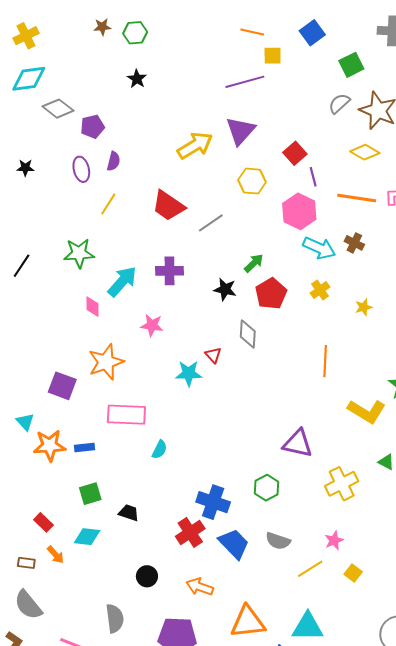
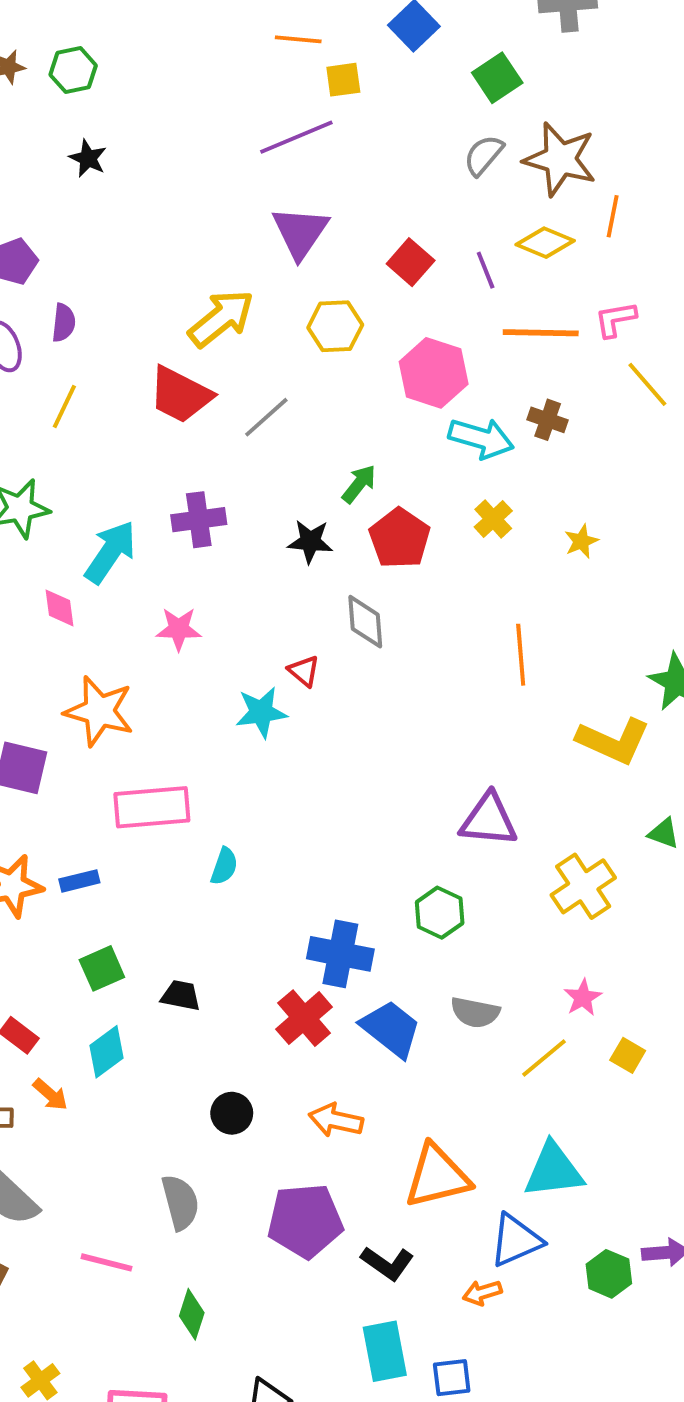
yellow arrow: (195, 145) -> (221, 318), moved
purple line: (313, 177) -> (486, 270), moved
orange star: (106, 362) -> (99, 711), turned -30
cyan diamond: (87, 537) -> (107, 1052), turned -36

